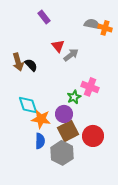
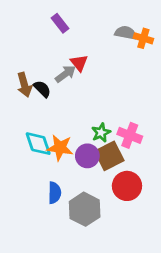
gray arrow: (71, 55) -> (65, 74), moved
pink cross: (90, 87) -> (130, 135), moved
orange star: (41, 119) -> (60, 148), moved
brown square: (68, 131) -> (109, 156), moved

